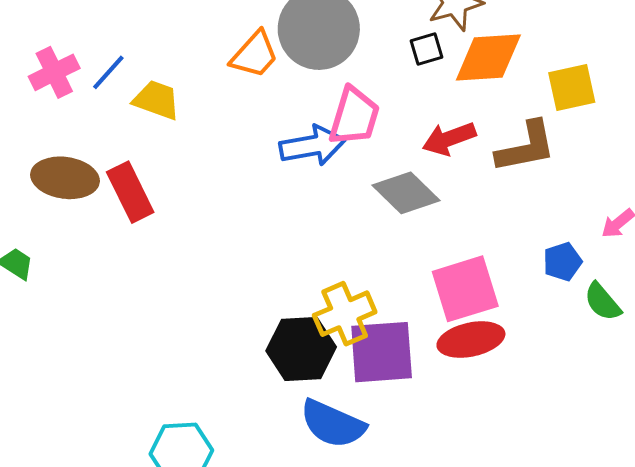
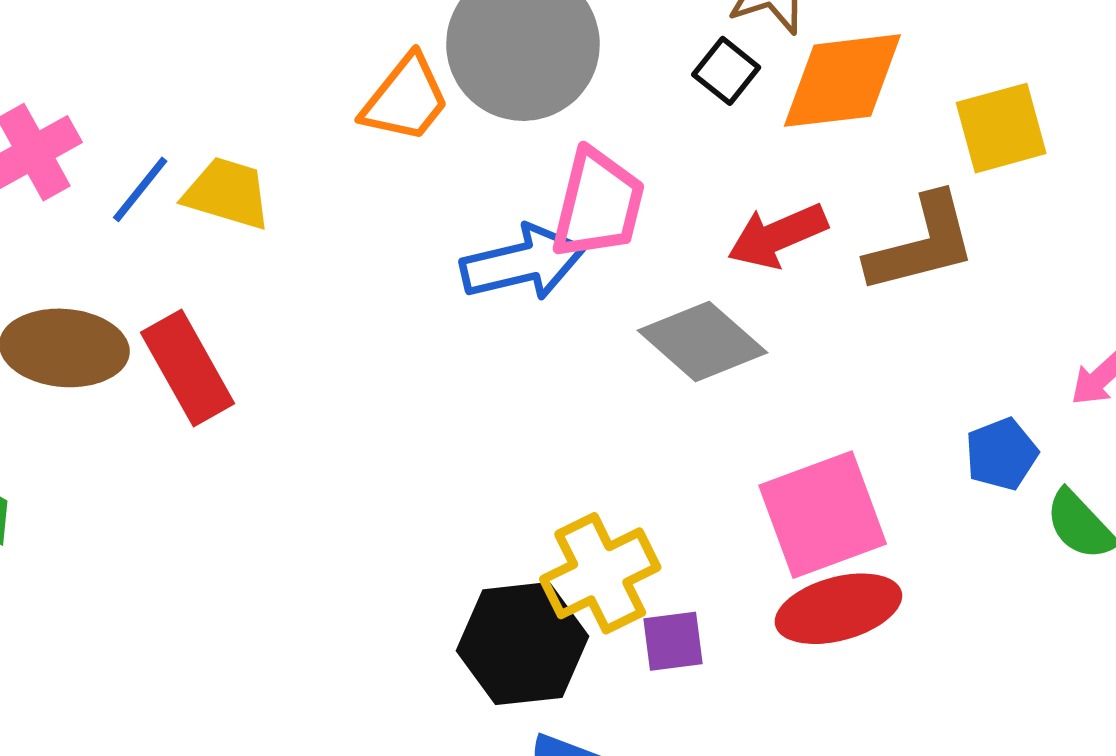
black square: (427, 49) -> (726, 71), turned -32
blue line: (108, 72) -> (140, 189), moved
purple square: (382, 352) -> (673, 641), size x0.5

